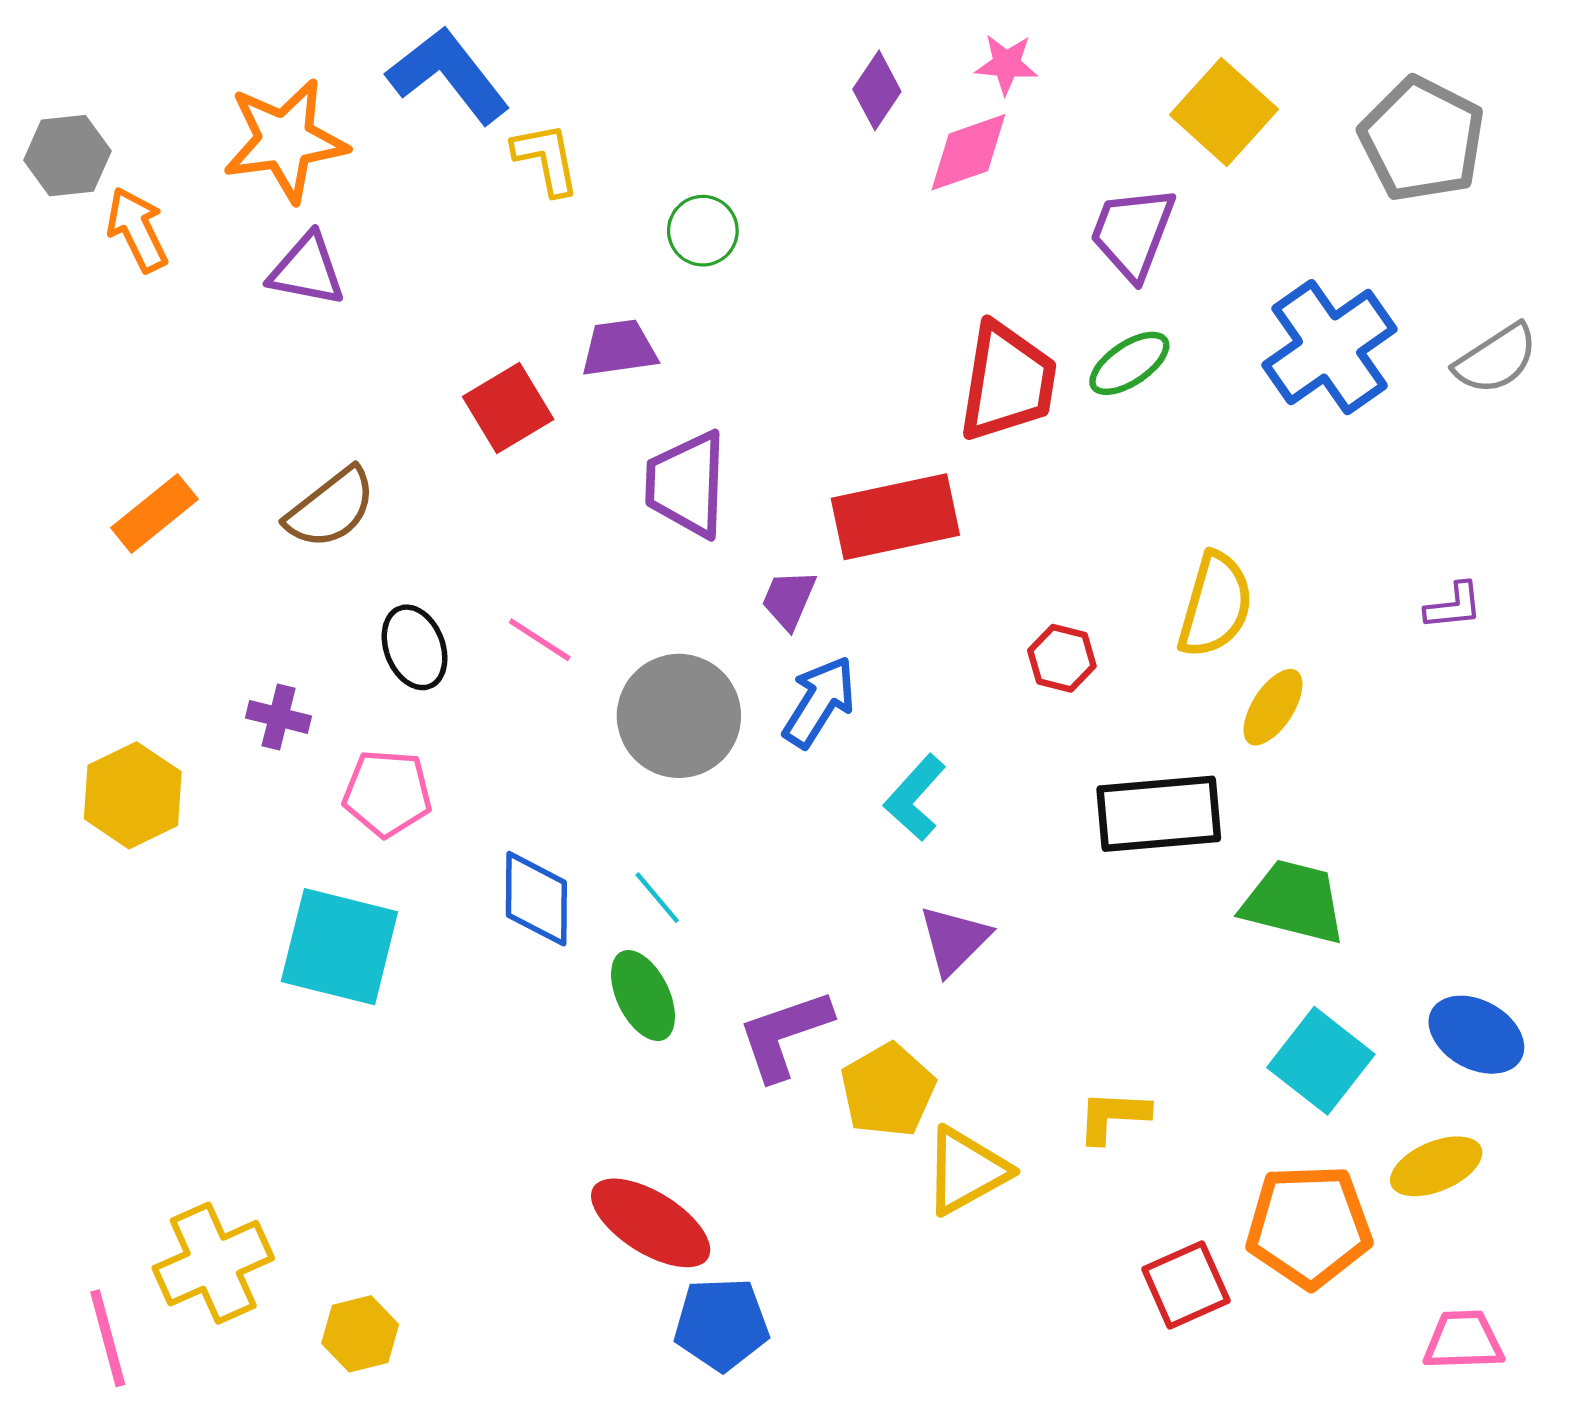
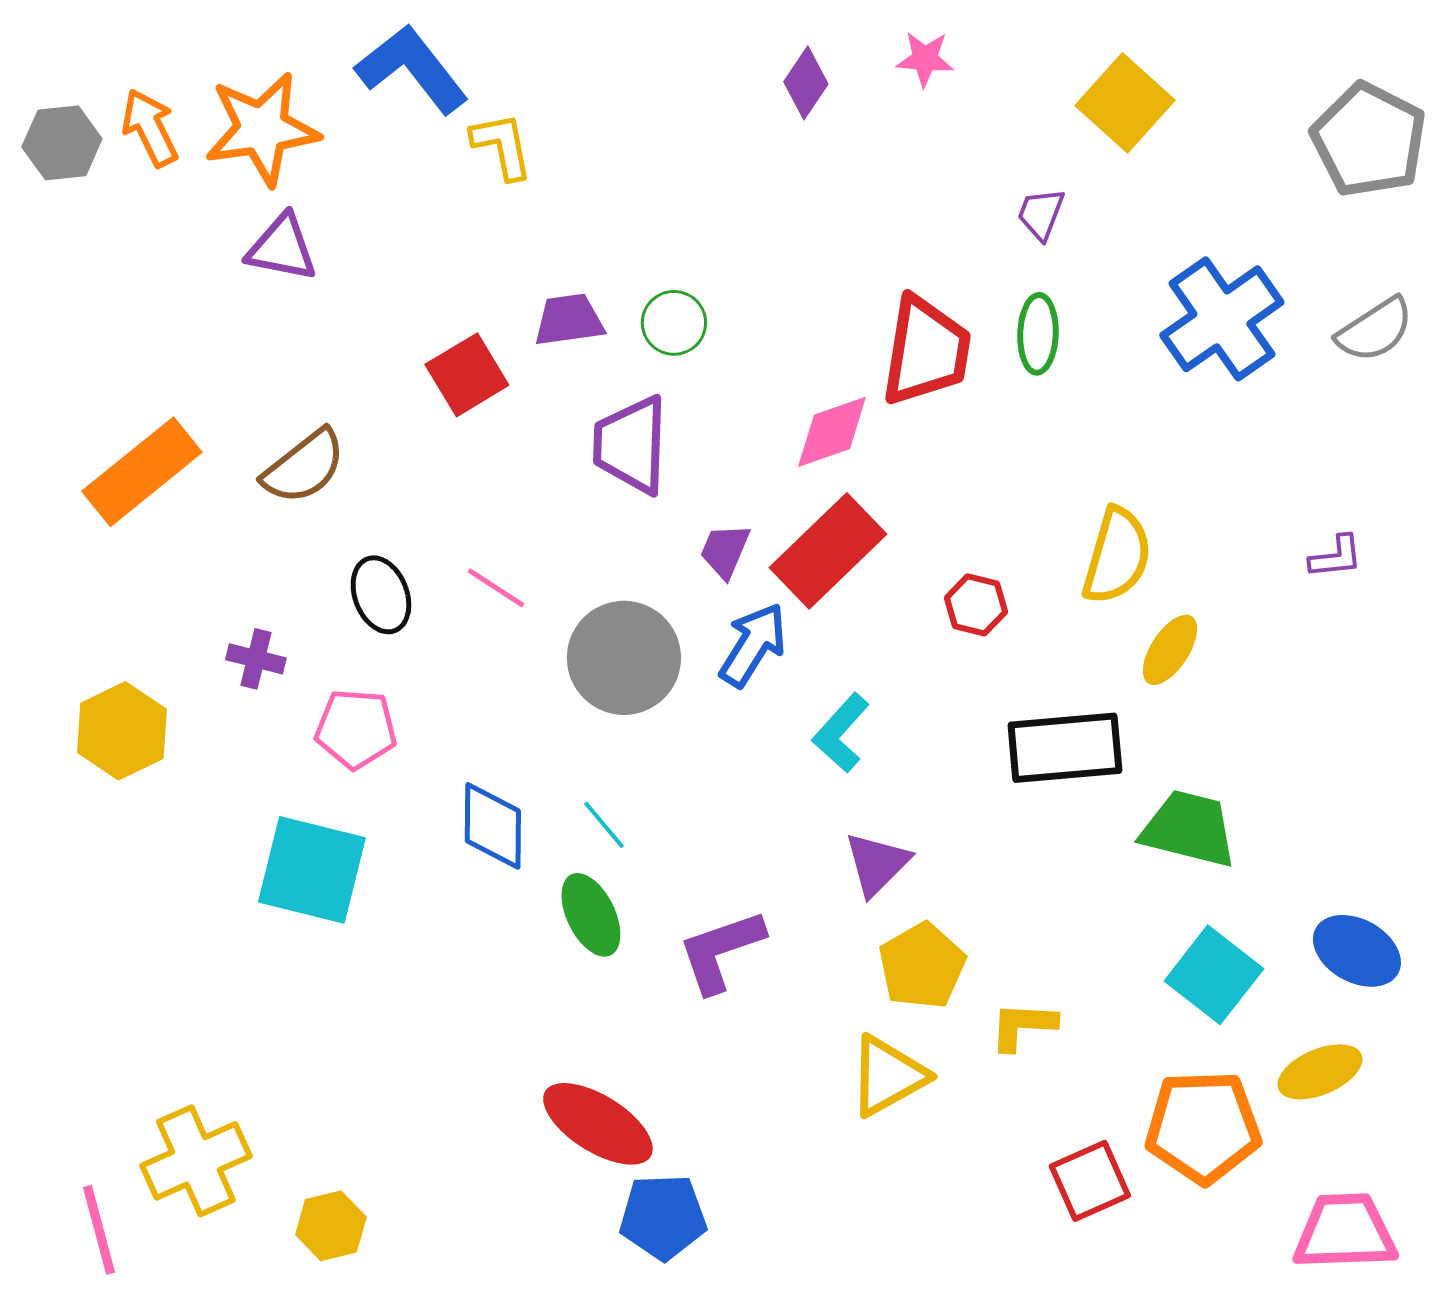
gray pentagon: (1422, 139) -> (1369, 140), moved
pink diamond: (968, 152) -> (832, 432), moved
orange arrow: (137, 230) -> (150, 128), moved
green circle: (703, 231) -> (674, 323), moved
purple trapezoid: (1133, 233) -> (1041, 214), size x0.6
green ellipse: (1129, 363) -> (1038, 334), turned -54
orange rectangle: (154, 514) -> (142, 472), size x1.5
red rectangle: (895, 517) -> (828, 551), moved, turned -32
yellow pentagon: (888, 1090) -> (922, 966), moved
pink trapezoid: (1463, 1340) -> (1345, 1232), size x1.4

